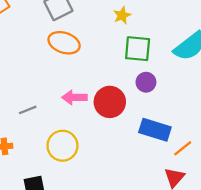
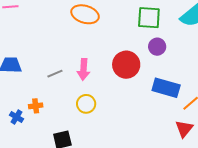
pink arrow: (74, 97) -> (84, 69), moved, turned -85
yellow circle: (62, 146) -> (86, 104), size x0.7

